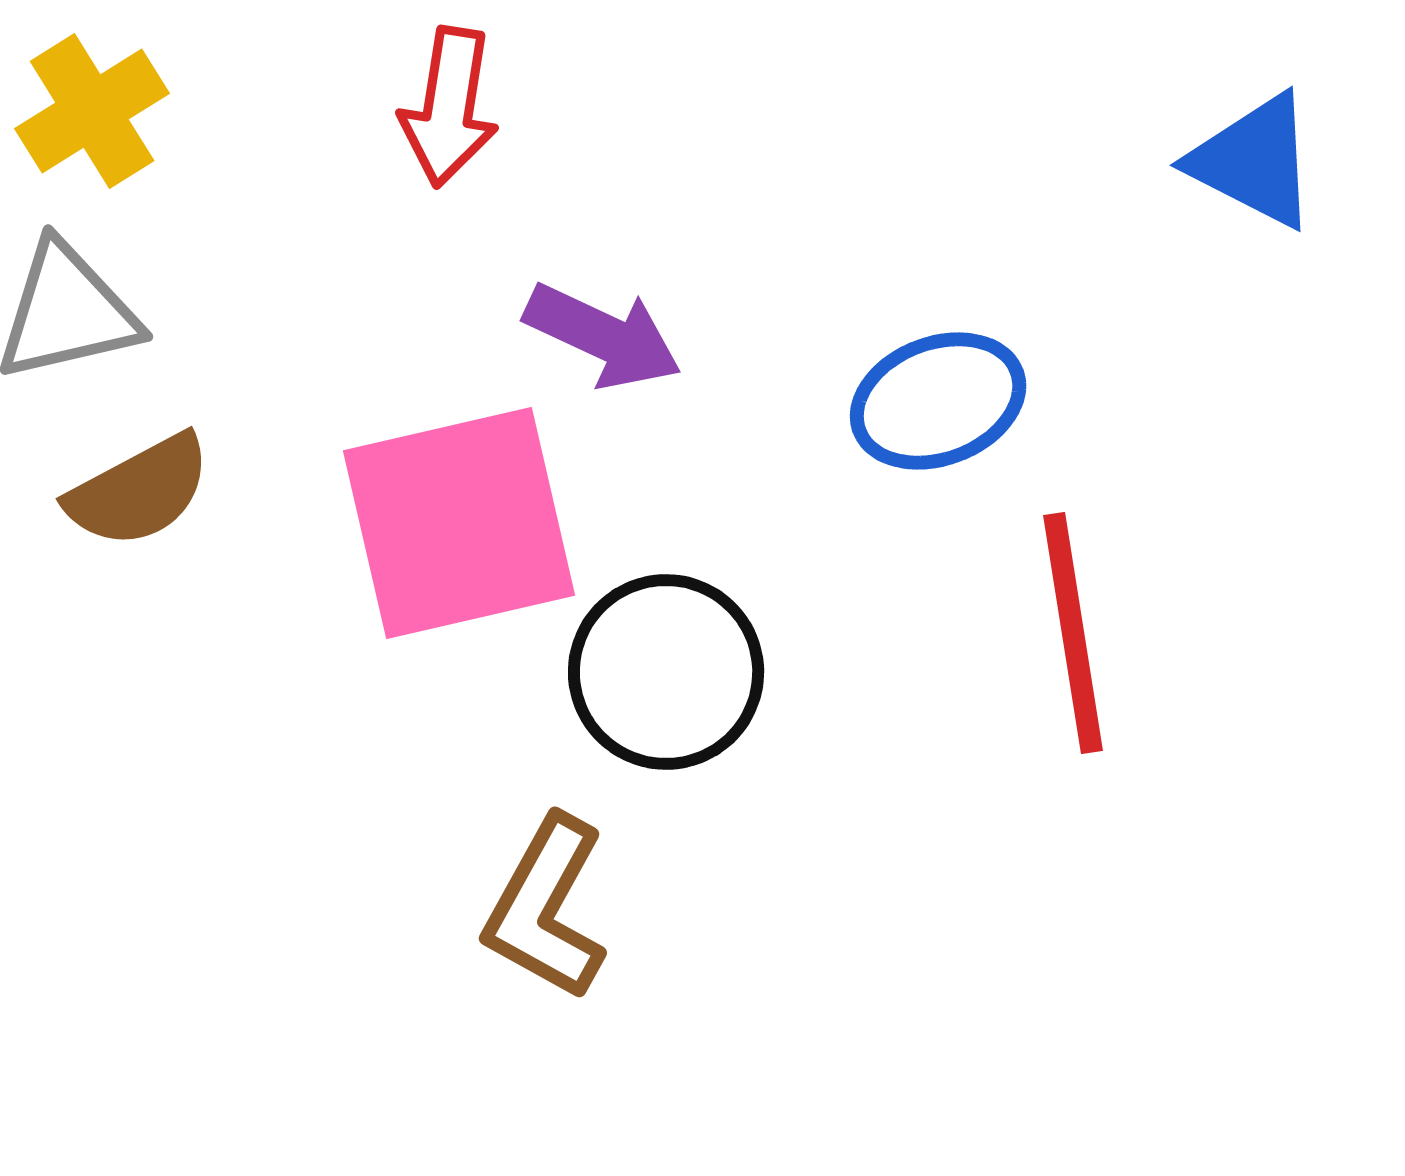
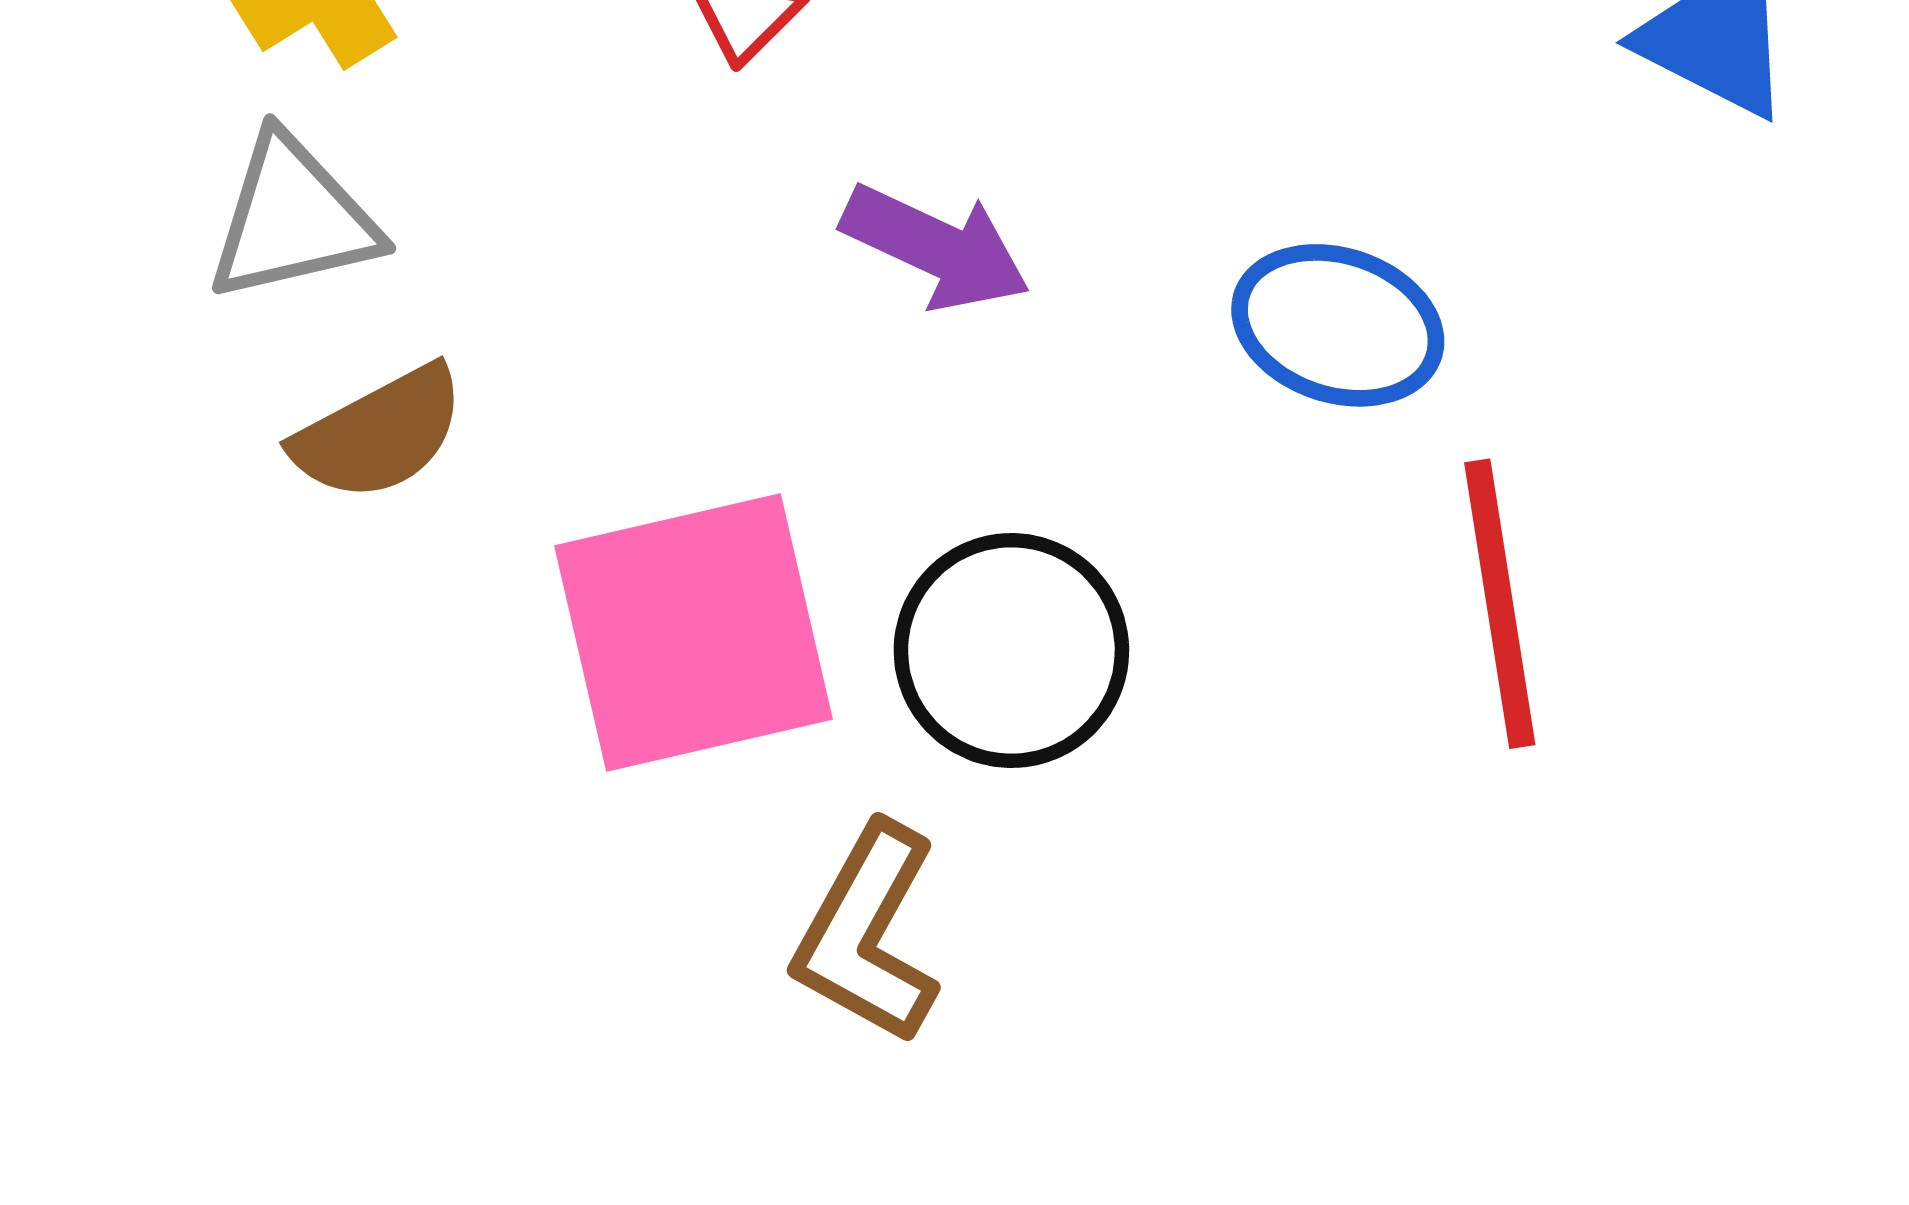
blue ellipse: (938, 401) -> (1338, 325), turned 39
pink square: (459, 523) -> (693, 633), moved

